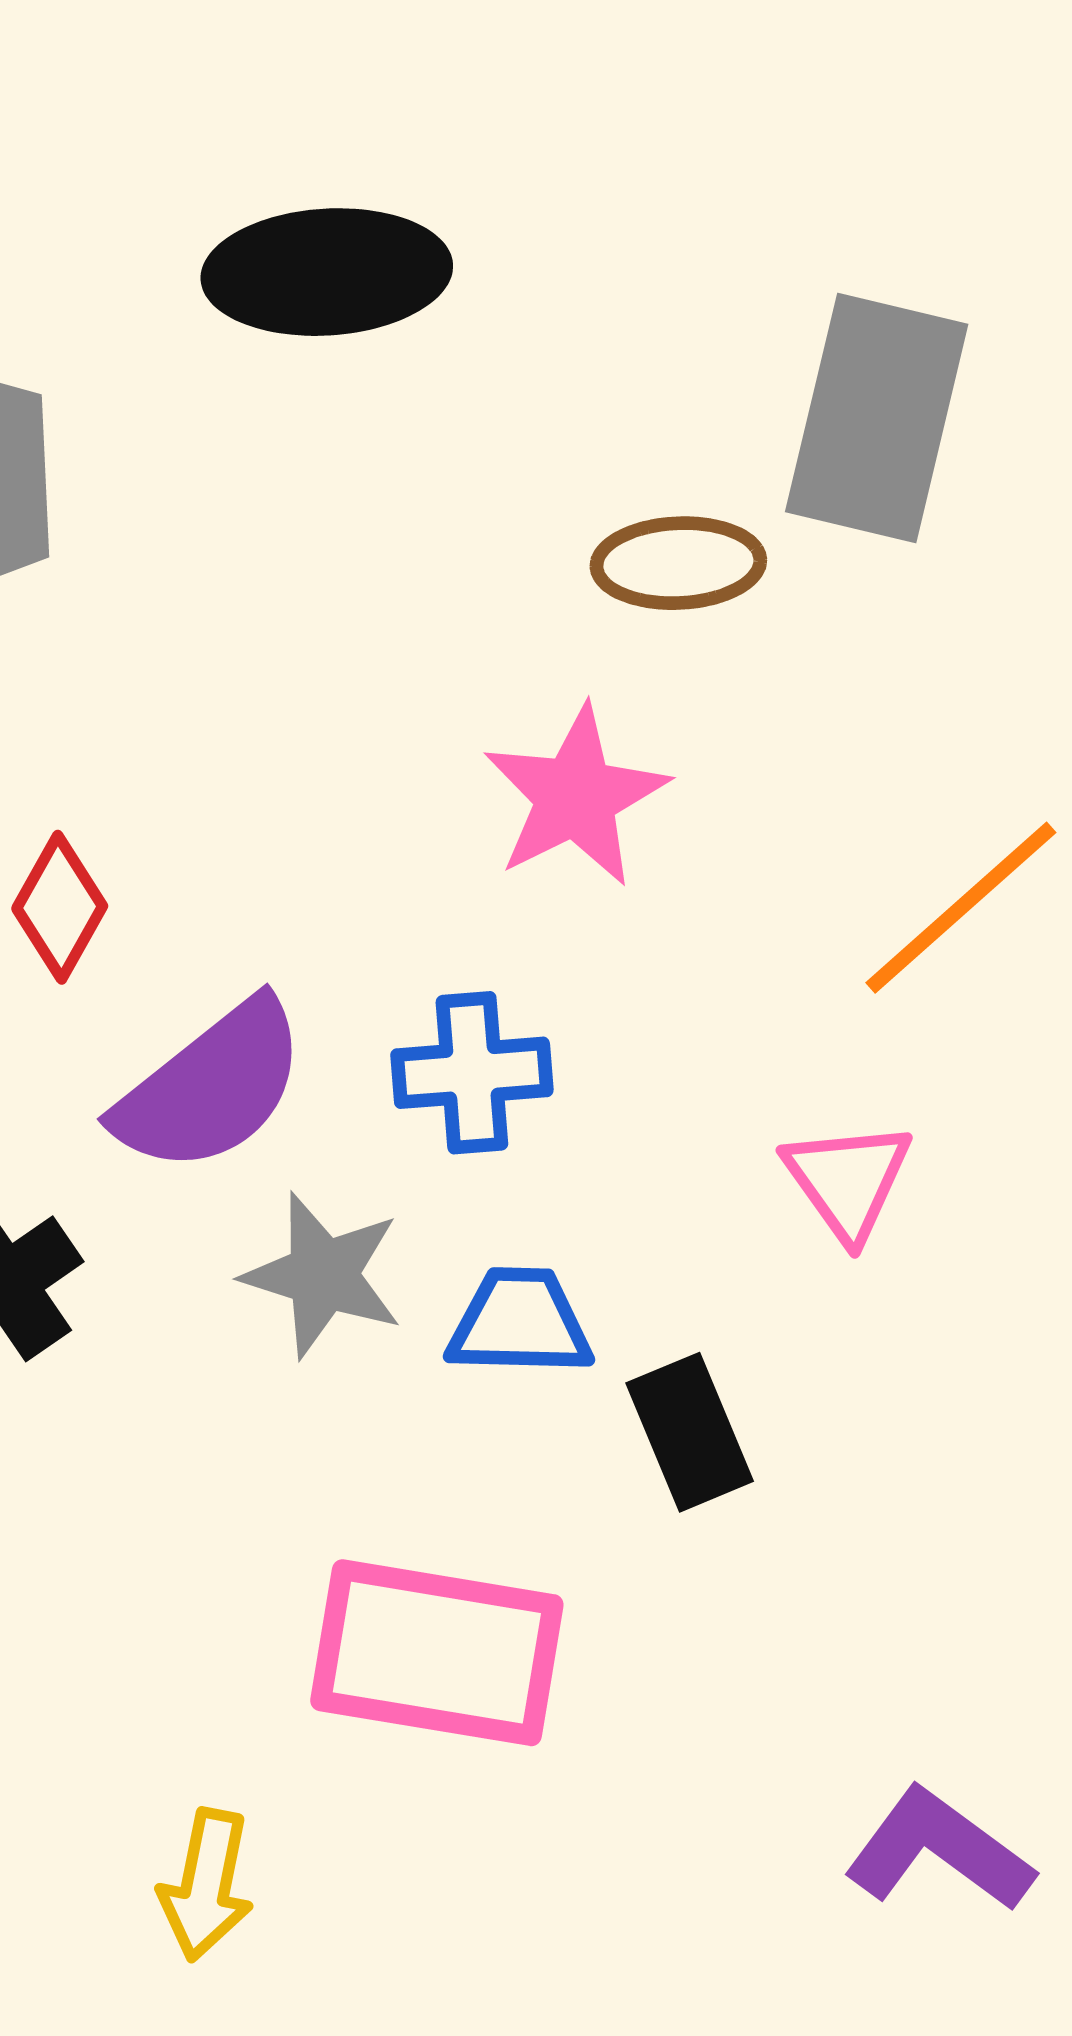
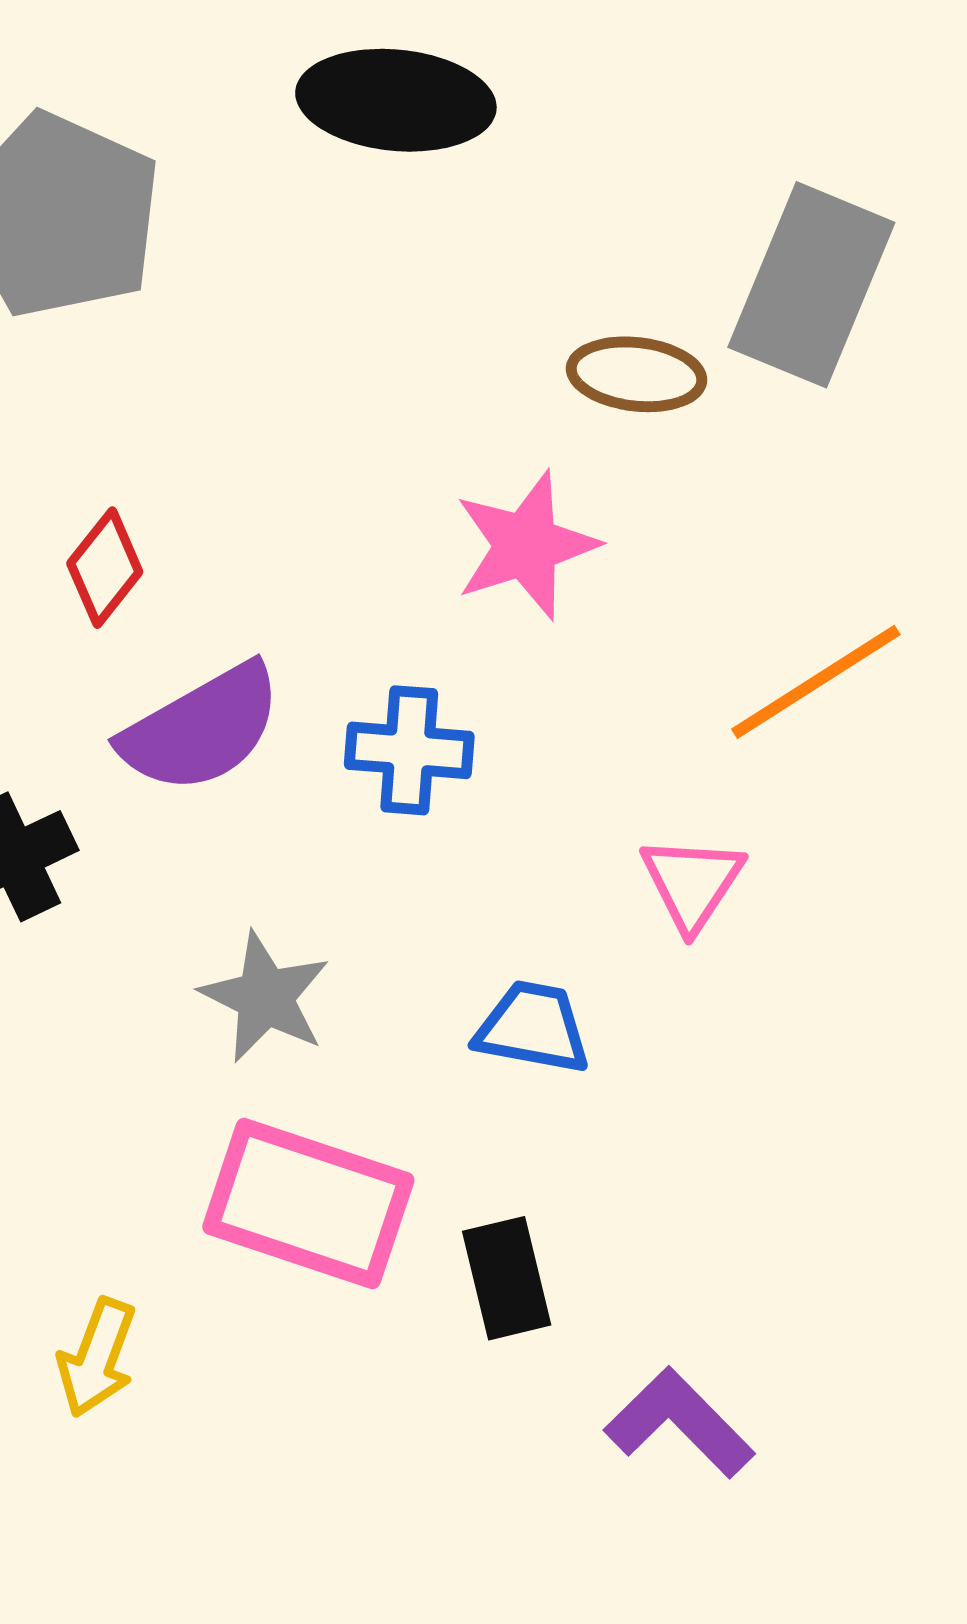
gray star: (323, 1275) -> (265, 997), moved
blue trapezoid: (520, 1322) -> (533, 1027), moved
black rectangle: (690, 1432) -> (507, 1278), moved

